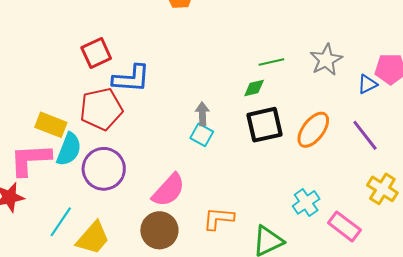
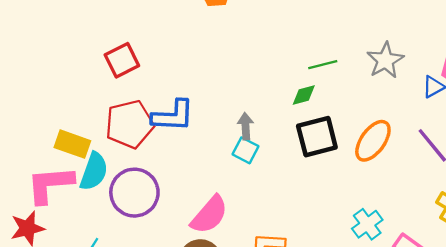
blue L-shape: (131, 79) -> (173, 116), moved

